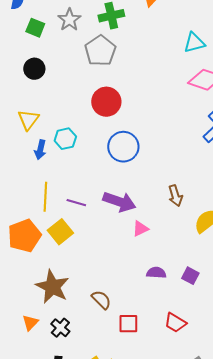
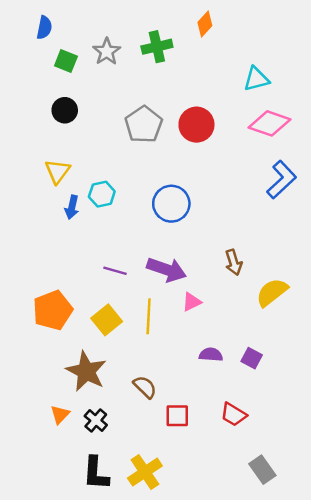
gray pentagon: (100, 51) -> (144, 125), moved
red circle: (106, 102) -> (196, 125), moved
yellow line: (45, 197) -> (149, 316), moved
yellow square: (60, 232) -> (107, 320), moved

